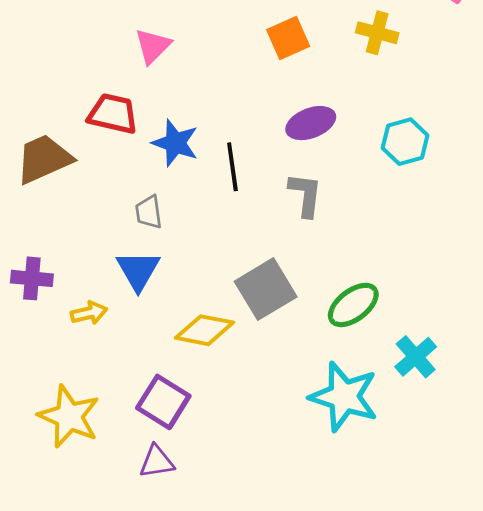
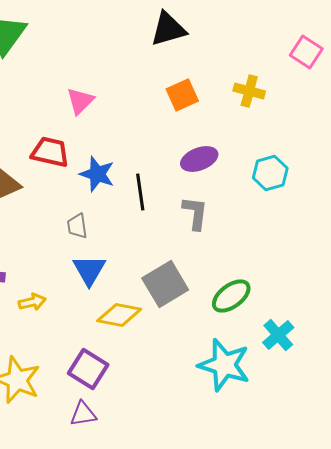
blue triangle: (138, 270) -> (89, 270), moved

